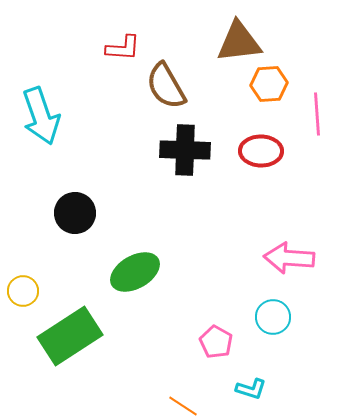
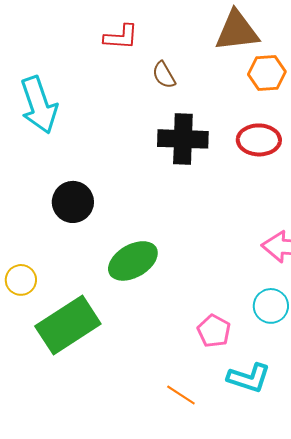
brown semicircle: (166, 86) -> (164, 75), size x0.6
cyan L-shape: (251, 389) -> (249, 378), size x1.4

